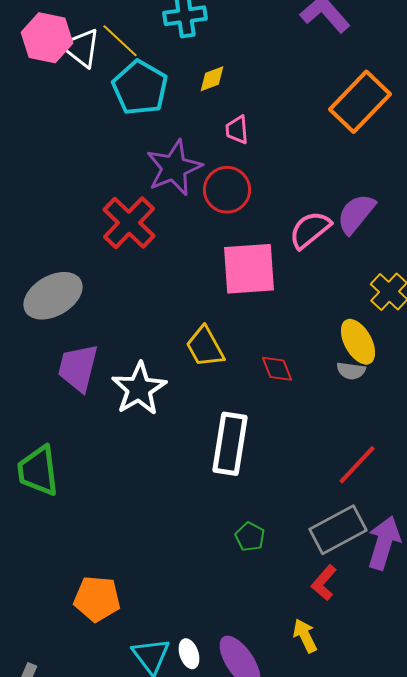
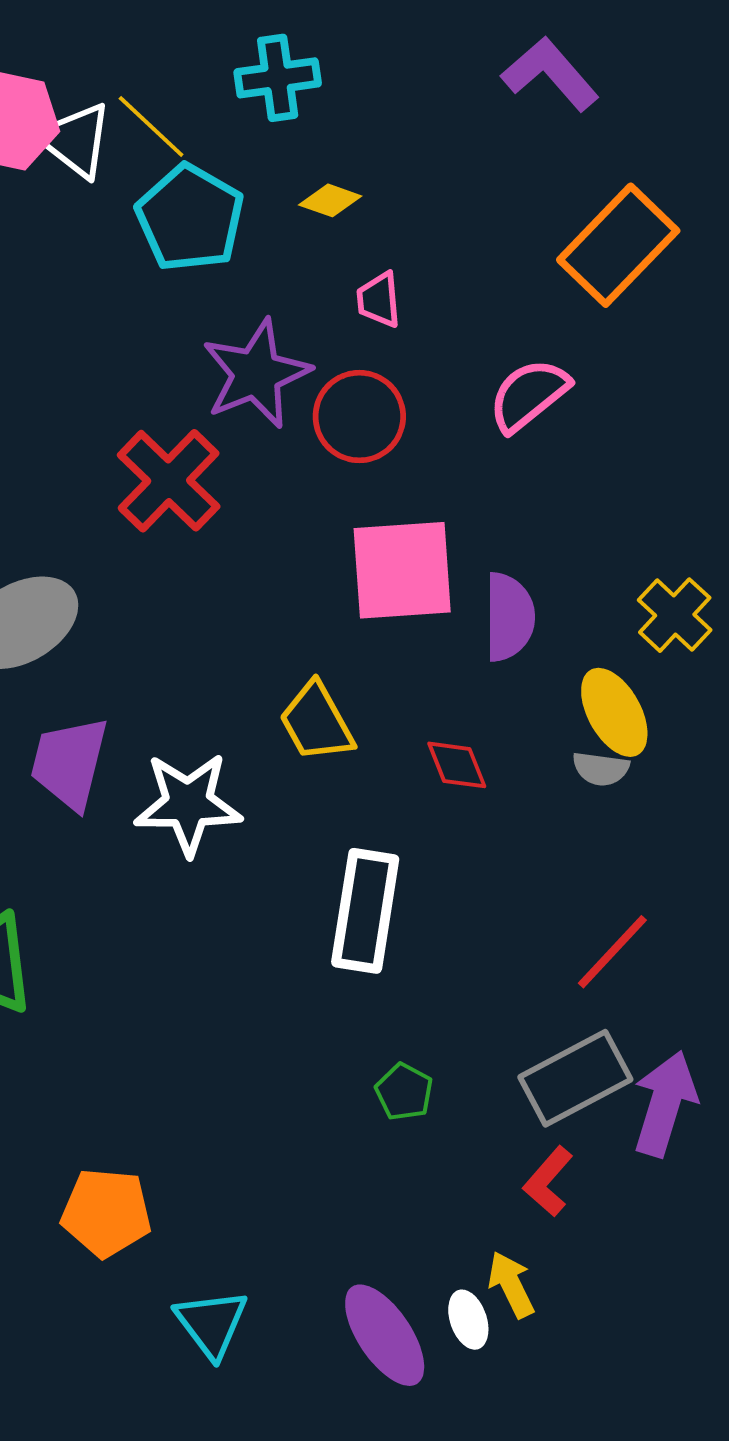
yellow diamond: (212, 79) -> (330, 200), turned 40
purple semicircle: (356, 214) -> (509, 617), moved, turned 141
pink semicircle: (310, 230) -> (529, 395), moved
white star: (139, 389) -> (188, 804), turned 30
white ellipse: (189, 654) -> (468, 1320), moved

